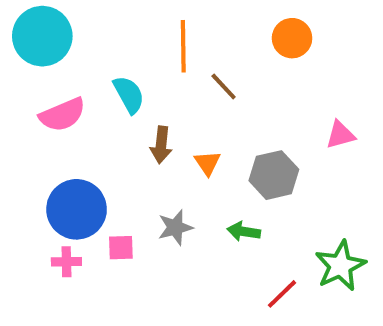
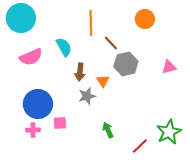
gray hexagon: (274, 175) -> (126, 64), moved
gray star: (175, 227) -> (87, 96), moved
green arrow: (244, 231) -> (108, 130), moved, turned 56

